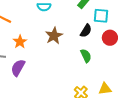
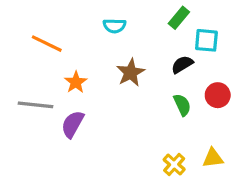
black semicircle: (86, 31) -> (182, 65), turned -152
red circle: (110, 38) -> (218, 95), moved

